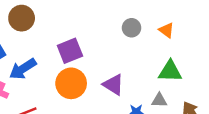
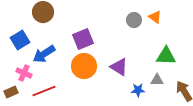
orange triangle: (167, 30) -> (155, 17), moved

